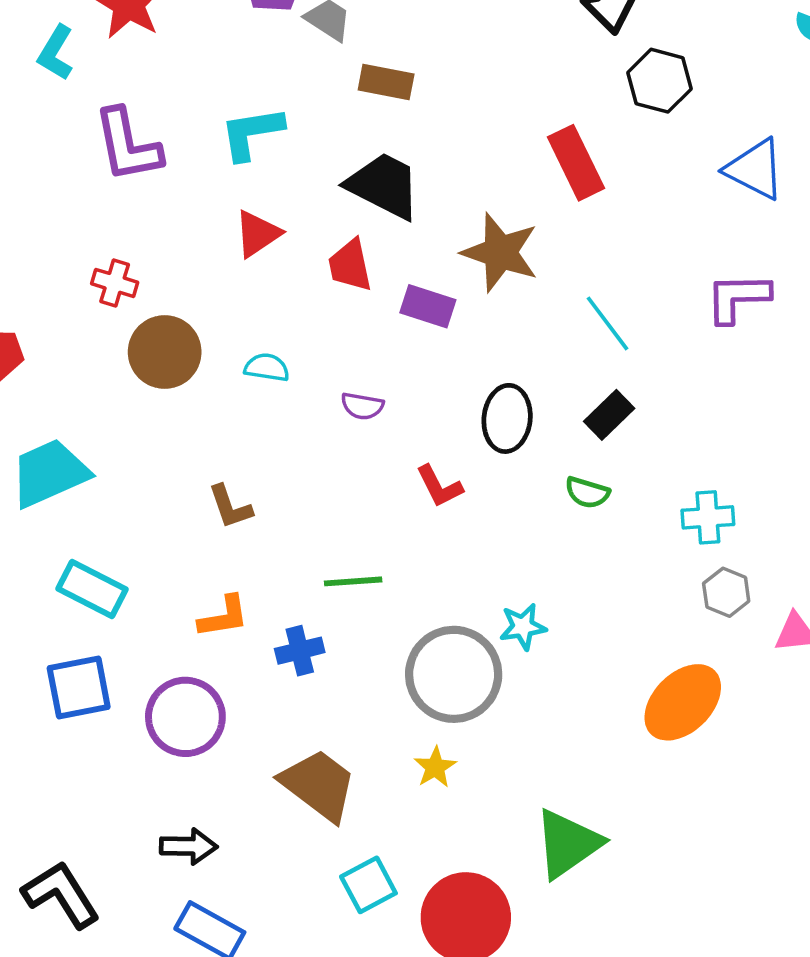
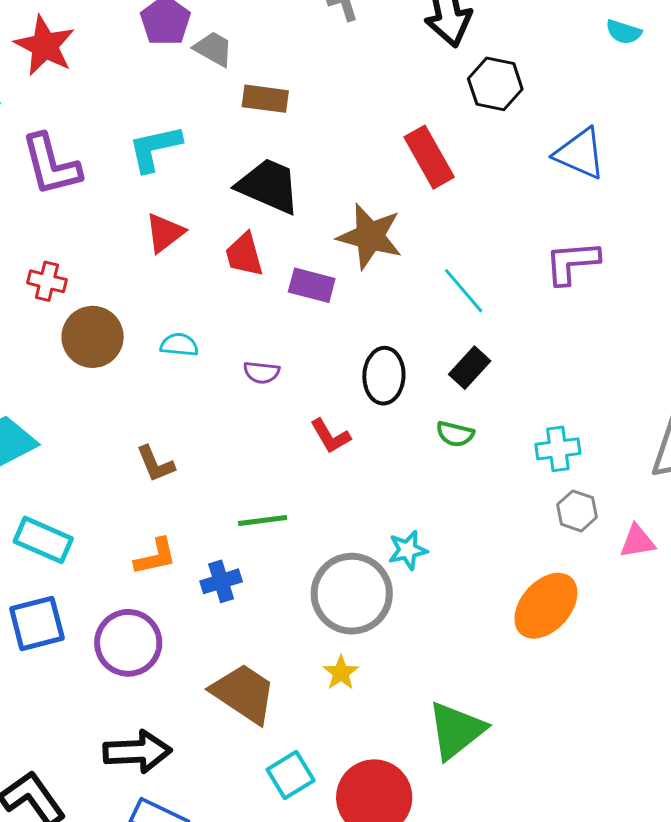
black arrow: (189, 846) -> (137, 752), size x1.4

